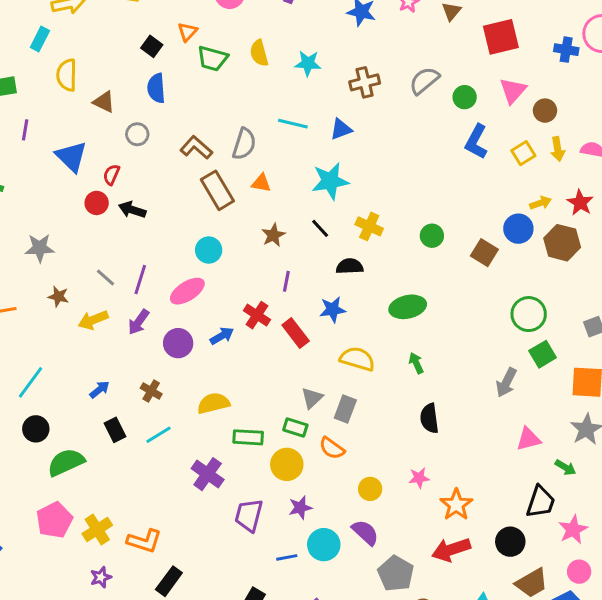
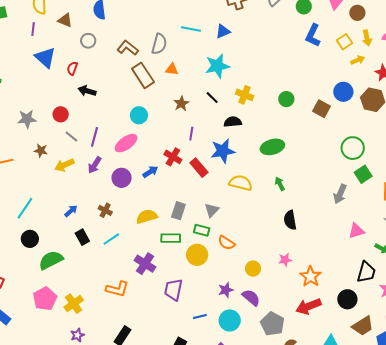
purple line: (25, 130) -> (33, 29), moved
red circle: (97, 203) -> (61, 114), moved
yellow arrow: (540, 203) -> (358, 60), moved
blue star: (333, 309) -> (223, 151), size x1.4
gray rectangle: (345, 409) -> (178, 211), moved
purple star: (300, 508) -> (226, 290), moved
orange L-shape: (144, 541) -> (117, 289), moved
cyan circle: (324, 545) -> (230, 320), moved

